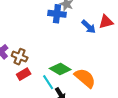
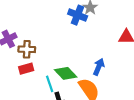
blue arrow: (89, 27) -> (99, 67), moved, turned -126
brown cross: (20, 57) -> (27, 49), turned -35

